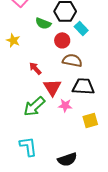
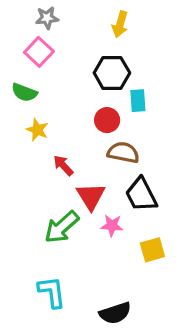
green semicircle: (43, 23) -> (24, 92), moved
cyan rectangle: (81, 28) -> (138, 101), turned 40
yellow star: (13, 40) -> (37, 130), moved
black trapezoid: (83, 86) -> (141, 195), turned -120

